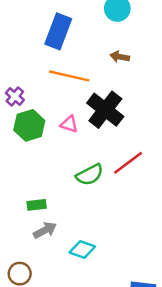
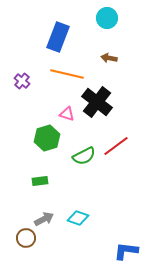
purple cross: (15, 96) -> (22, 81), moved
green hexagon: (29, 125) -> (47, 138), moved
gray arrow: (45, 230) -> (44, 219), moved

